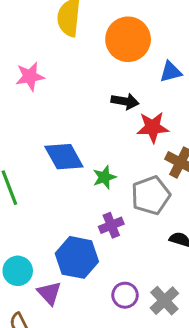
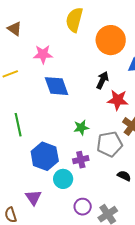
black arrow: (125, 101) -> (102, 80), turned -84
blue diamond: (64, 157) -> (56, 86), moved
blue hexagon: (77, 257) -> (45, 156), moved
cyan circle: (18, 271) -> (63, 179), moved

